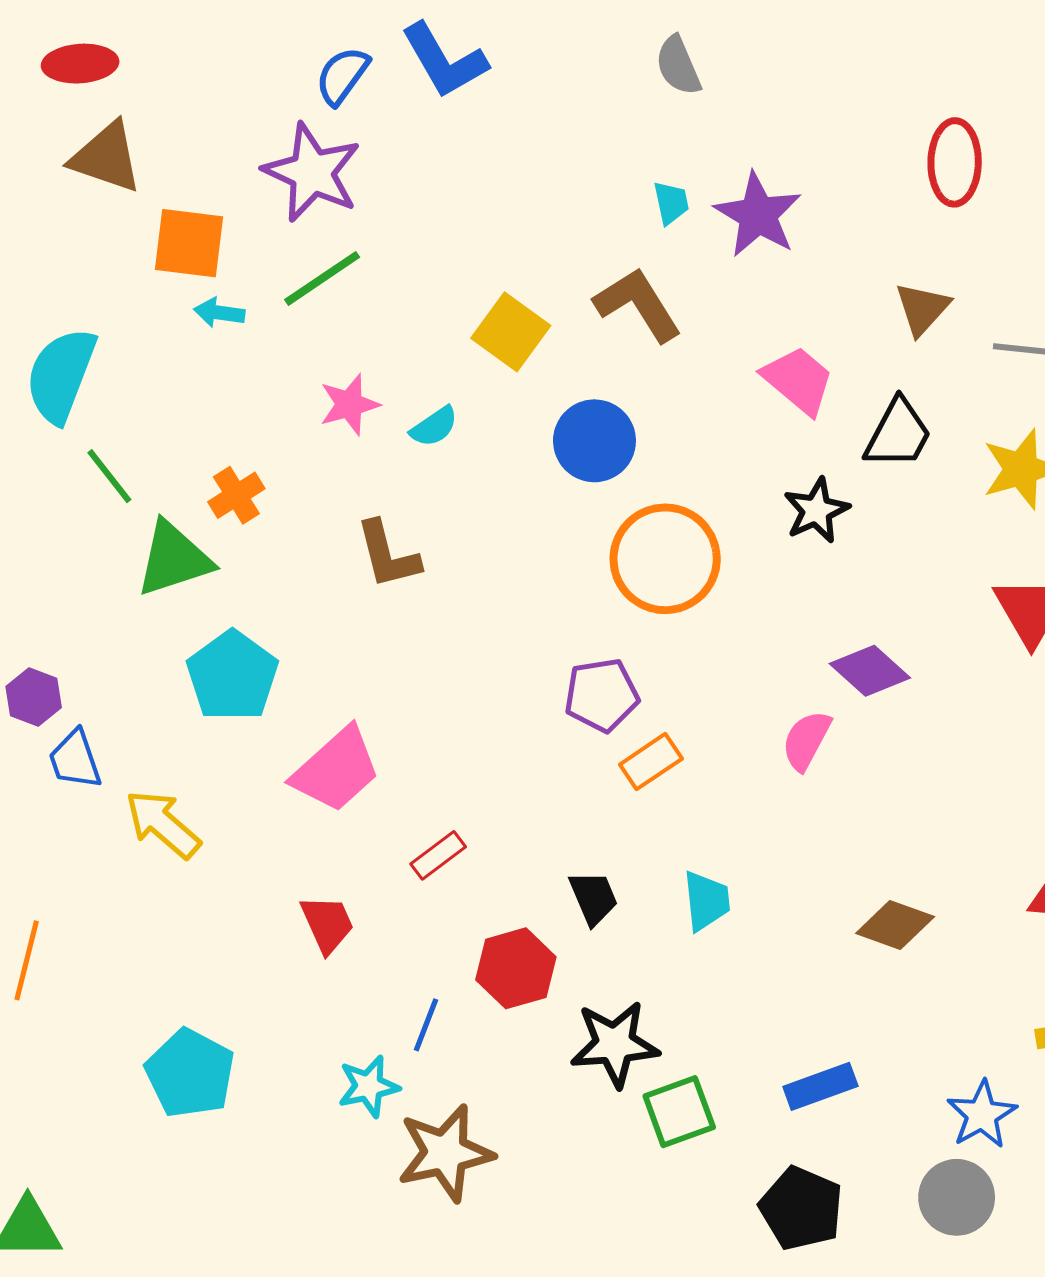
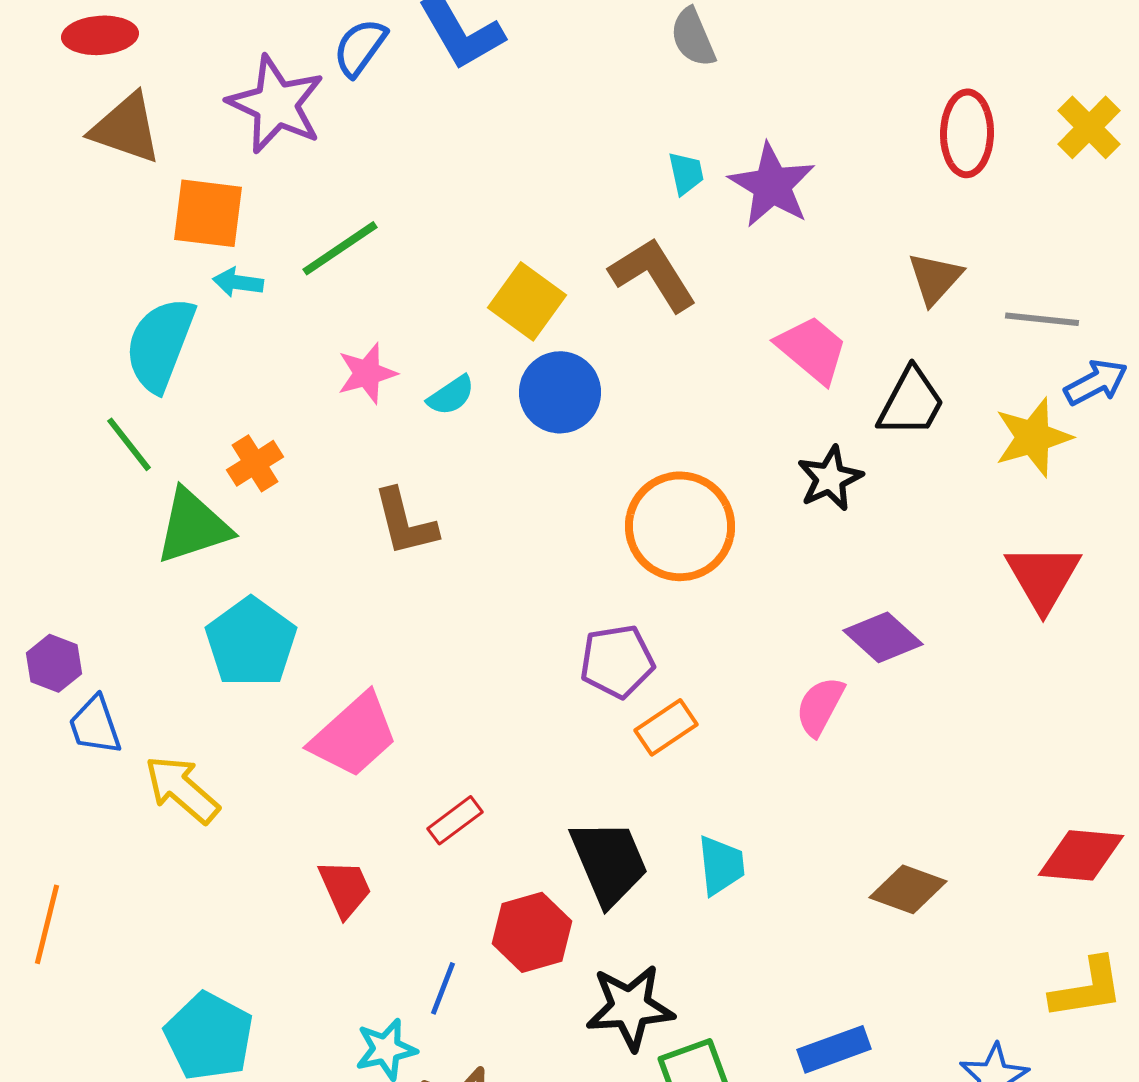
purple star: (312, 172) -> (276, 104), moved
cyan semicircle: (61, 375) -> (160, 344), moved
blue circle: (594, 441) -> (560, 392), moved
black trapezoid: (593, 898) -> (609, 862), size x1.6

